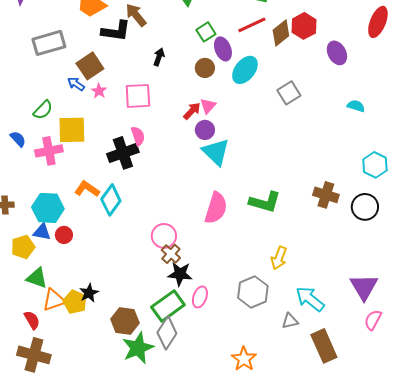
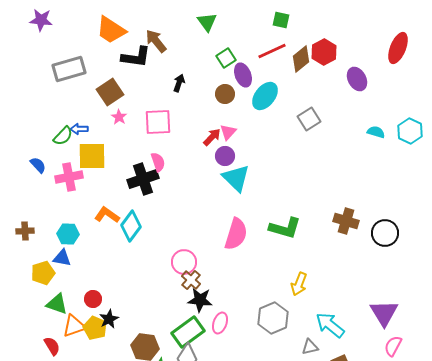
blue arrow: (76, 84) -> (79, 129), moved, turned -36
cyan hexagon: (375, 165) -> (410, 131), moved
cyan hexagon: (48, 208) -> (68, 234), size x0.7
red circle: (64, 235) -> (93, 299), moved

